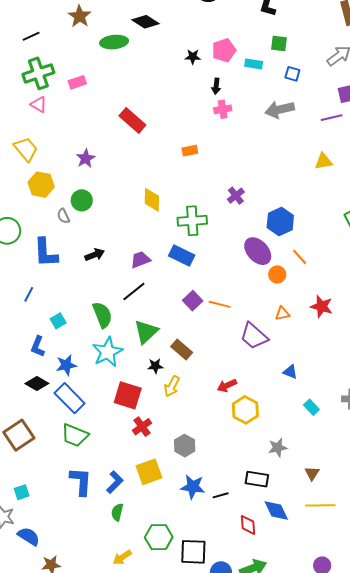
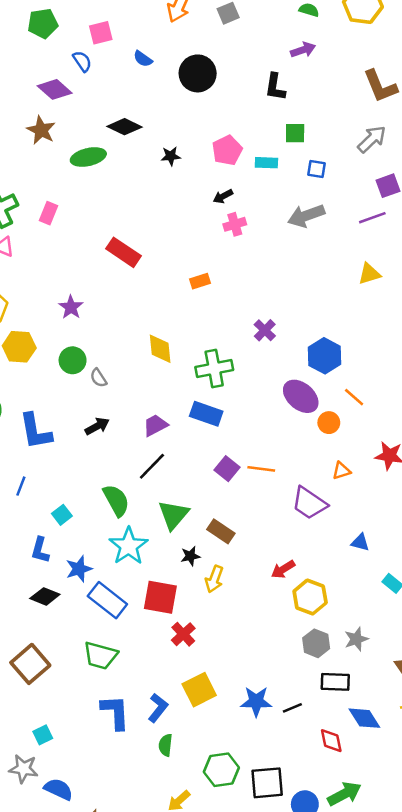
black star: (193, 57) -> (171, 156), moved
pink rectangle: (77, 82) -> (48, 213), turned -42
black arrow: (216, 86) -> (223, 196), turned 63
gray semicircle: (63, 216) -> (98, 378), moved
blue rectangle: (70, 398) -> (107, 600), moved
gray hexagon: (185, 446) -> (316, 643), moved

